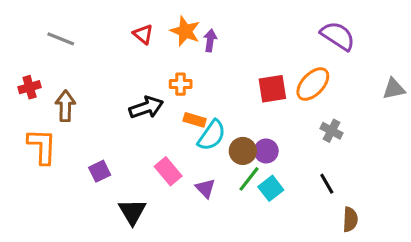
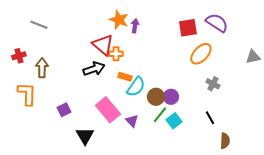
red triangle: (143, 34) -> (103, 45), moved, size x1.6
red square: (272, 89) -> (188, 28), moved
pink rectangle: (168, 171) -> (108, 110), size x1.4

